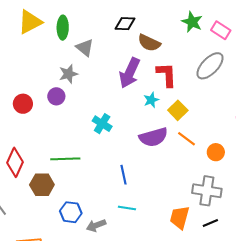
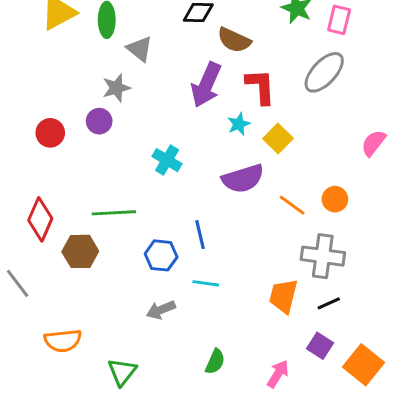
pink rectangle: (221, 30) -> (339, 20), turned 72
orange line: (186, 139) -> (292, 205), moved
blue hexagon: (71, 212) -> (161, 255), moved

